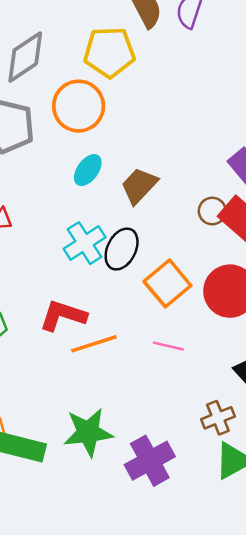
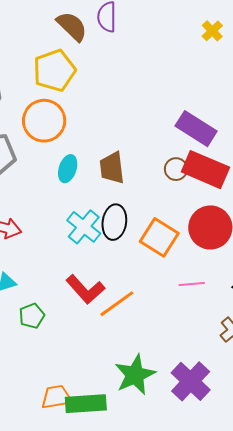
brown trapezoid: (139, 186) -> (112, 168), turned -32
red L-shape: (63, 316) -> (85, 289), turned -132
pink line: (168, 346) -> (192, 284), moved

